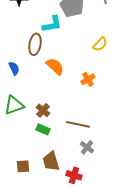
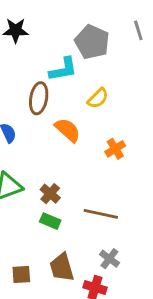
yellow semicircle: (100, 44) -> (98, 98), moved
gray cross: (87, 147) -> (109, 259), moved

